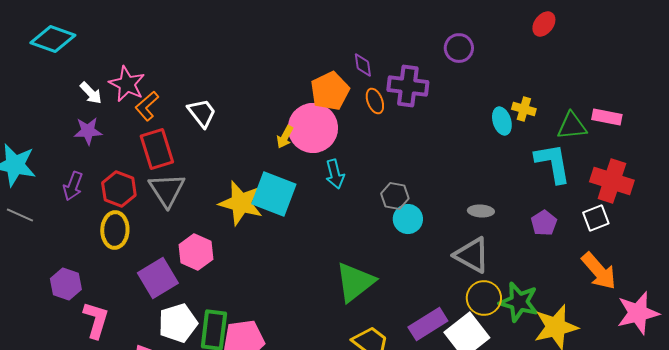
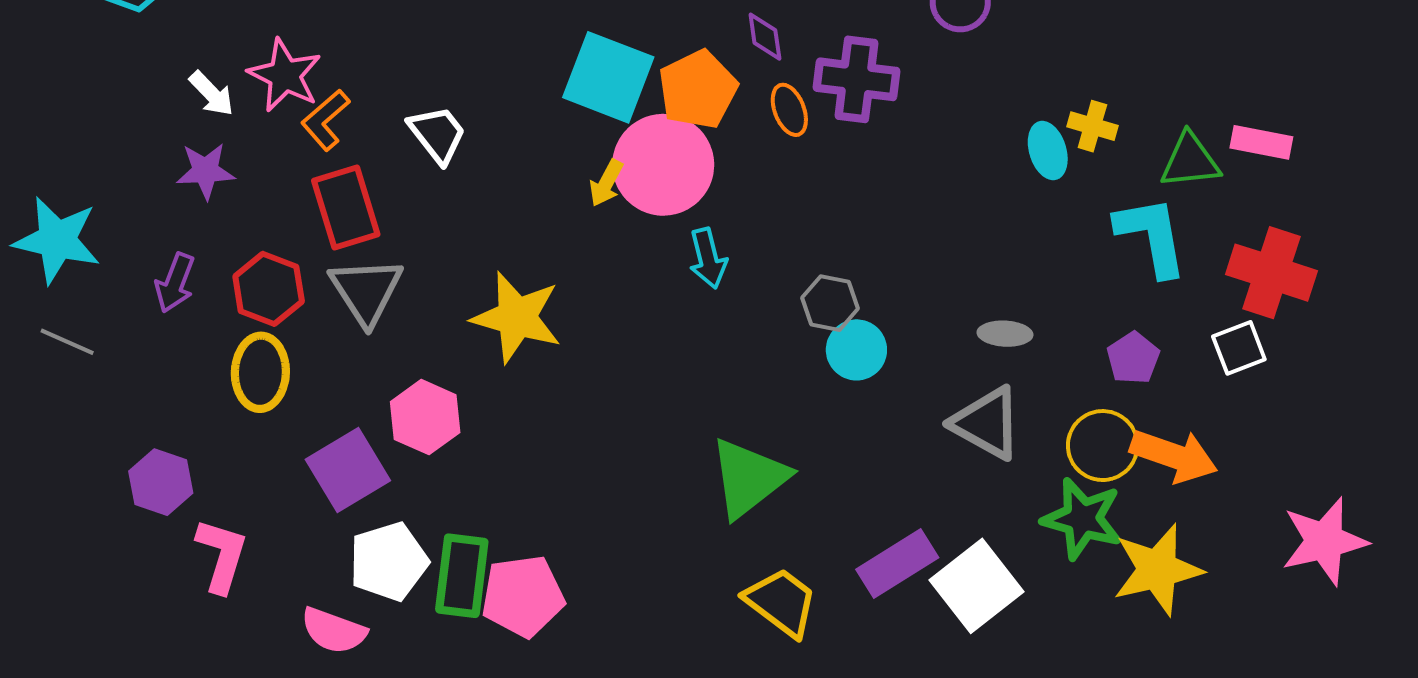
cyan square: (274, 194) -> (608, 77), moved
orange arrow: (599, 271) -> (1174, 456), moved, turned -30
yellow circle: (484, 298) -> (1103, 446), moved

